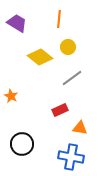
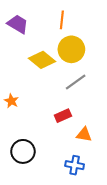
yellow circle: (68, 47) -> (71, 49), size x1.6
blue cross: (71, 157) -> (75, 165), size x0.7

